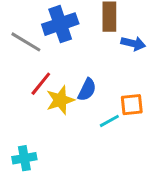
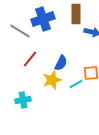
yellow star: (60, 100) -> (52, 80), moved
cyan cross: (24, 158) -> (23, 100), moved

